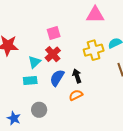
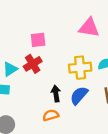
blue semicircle: (57, 78) -> (79, 95), moved

